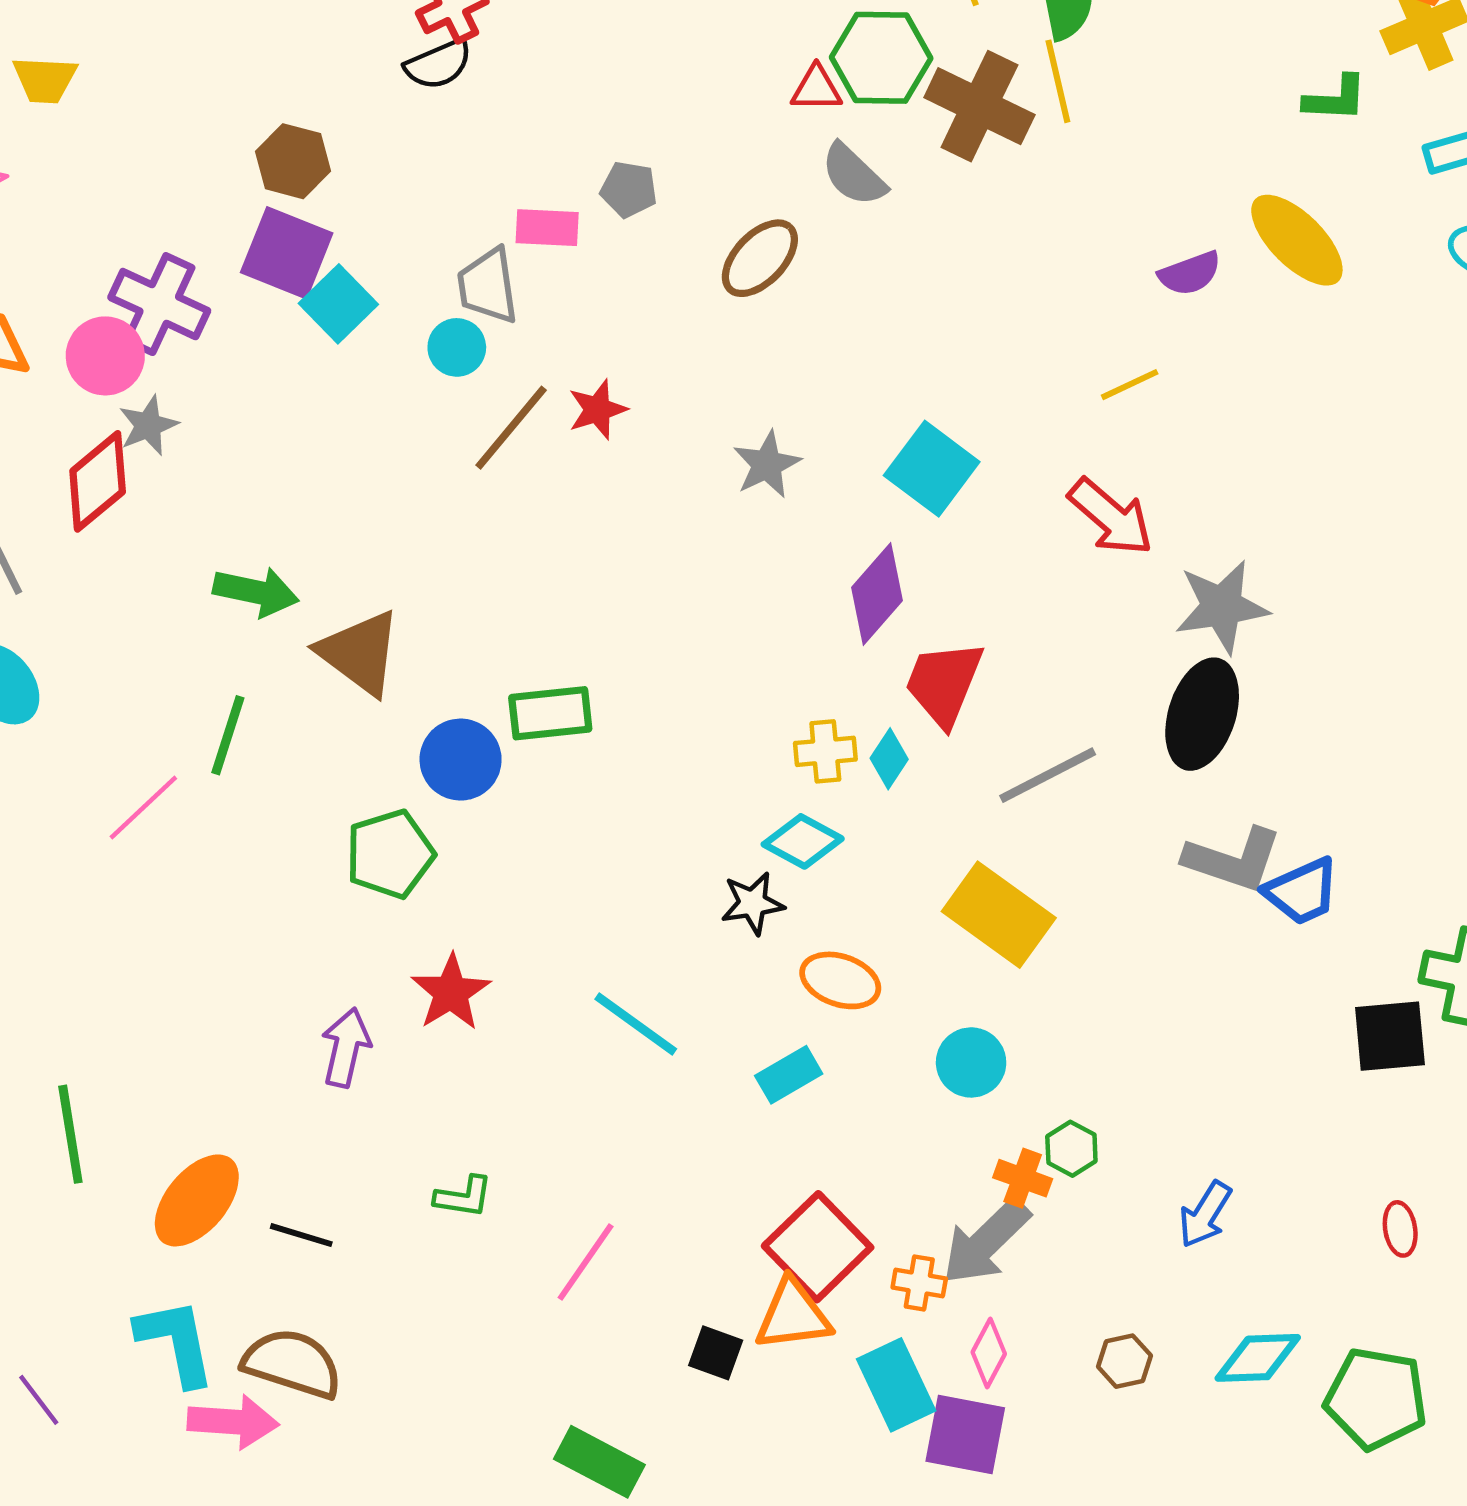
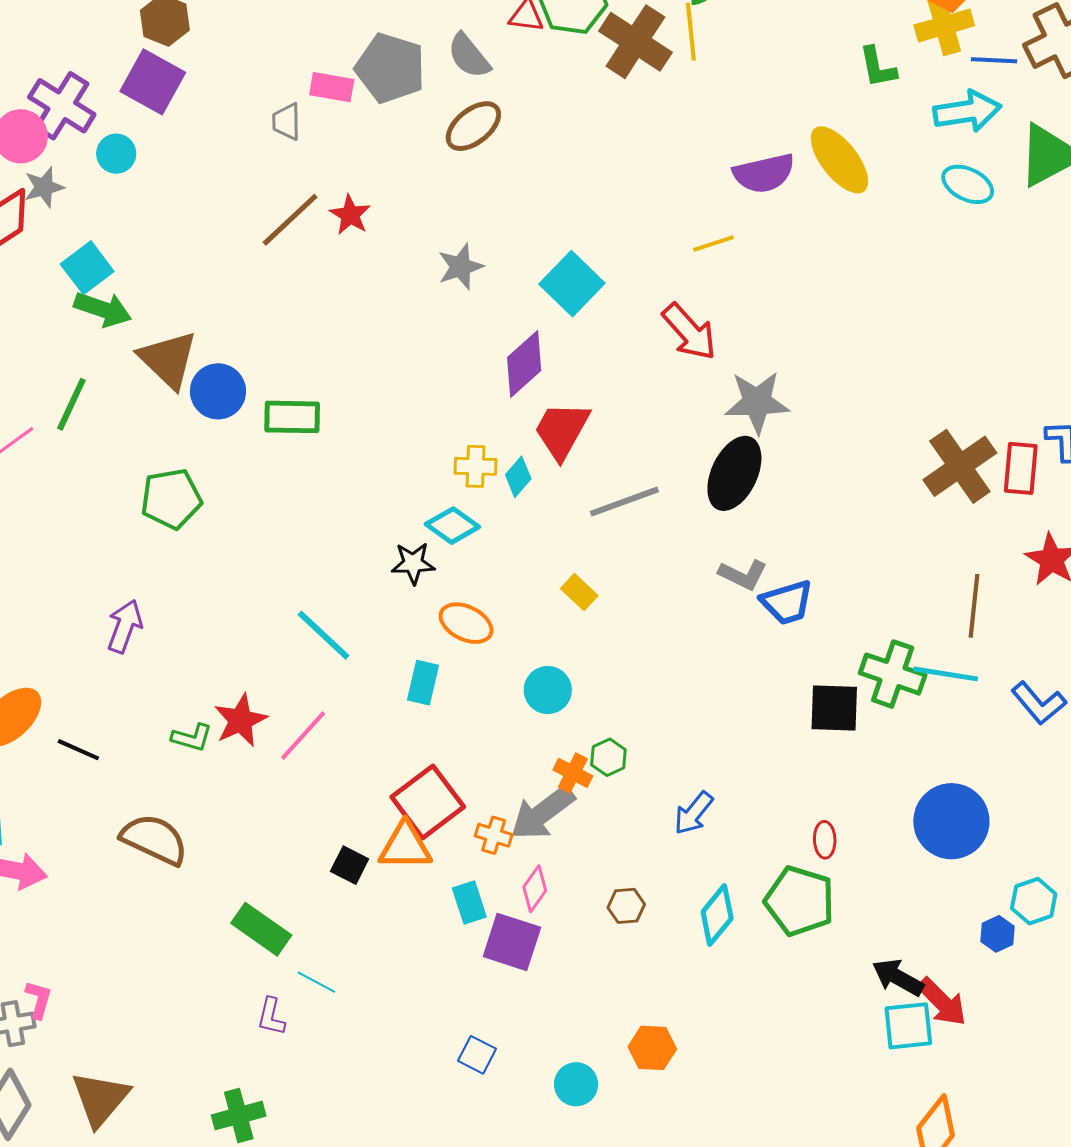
green L-shape: (1335, 99) -> (878, 67), turned 69
gray semicircle: (854, 175) -> (469, 56), moved
gray pentagon: (629, 189) -> (390, 68), size x1.8
purple semicircle: (1190, 273) -> (764, 173), size x1.4
gray trapezoid: (488, 286) -> (286, 122), size x0.7
cyan square: (338, 304) -> (87, 268), moved
cyan circle: (457, 347) -> (116, 154), moved
red star: (597, 409) -> (350, 215), turned -30
blue circle: (461, 760) -> (218, 391), moved
gray L-shape: (1233, 860) -> (743, 575), size x0.7
yellow rectangle: (999, 915) -> (579, 592), size x0.5
red star: (451, 992) -> (241, 720), moved
cyan rectangle: (789, 1075) -> (423, 683), turned -54
pink line: (586, 1262) -> (303, 736), moved
cyan diamond: (1258, 1358) -> (717, 915), turned -56
brown semicircle: (292, 1364) -> (154, 839), moved
cyan rectangle: (896, 1385) -> (469, 902), size x0.7
green pentagon: (1376, 1398) -> (800, 901), moved

